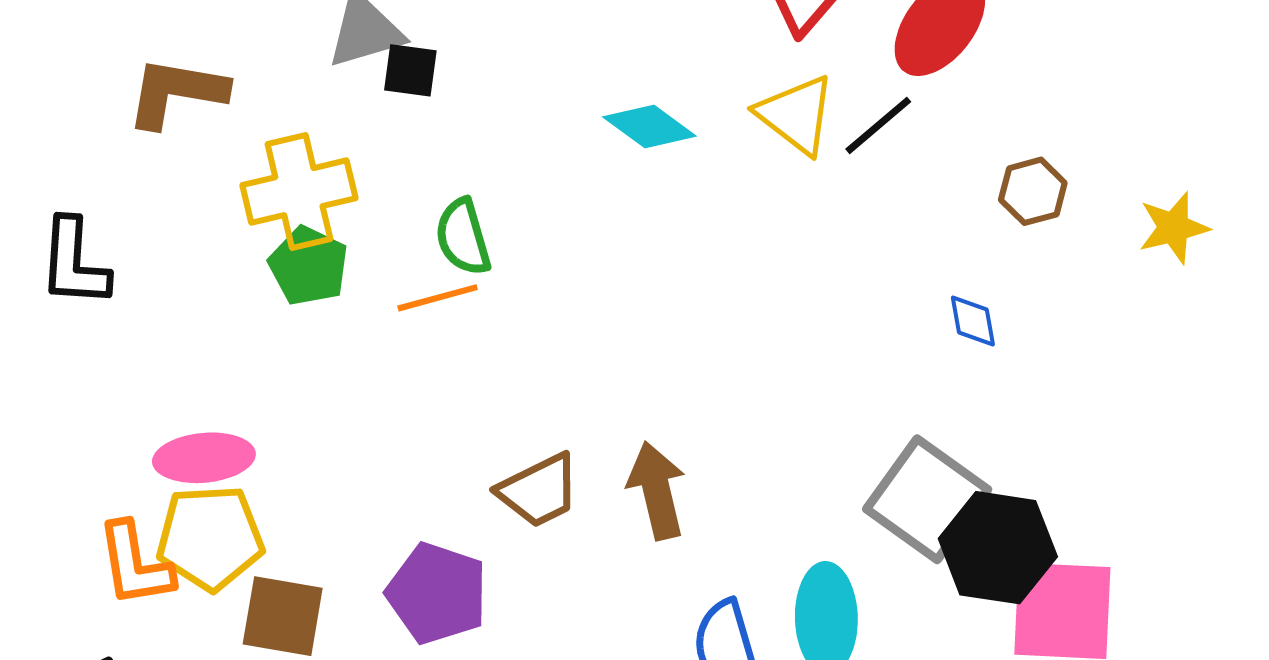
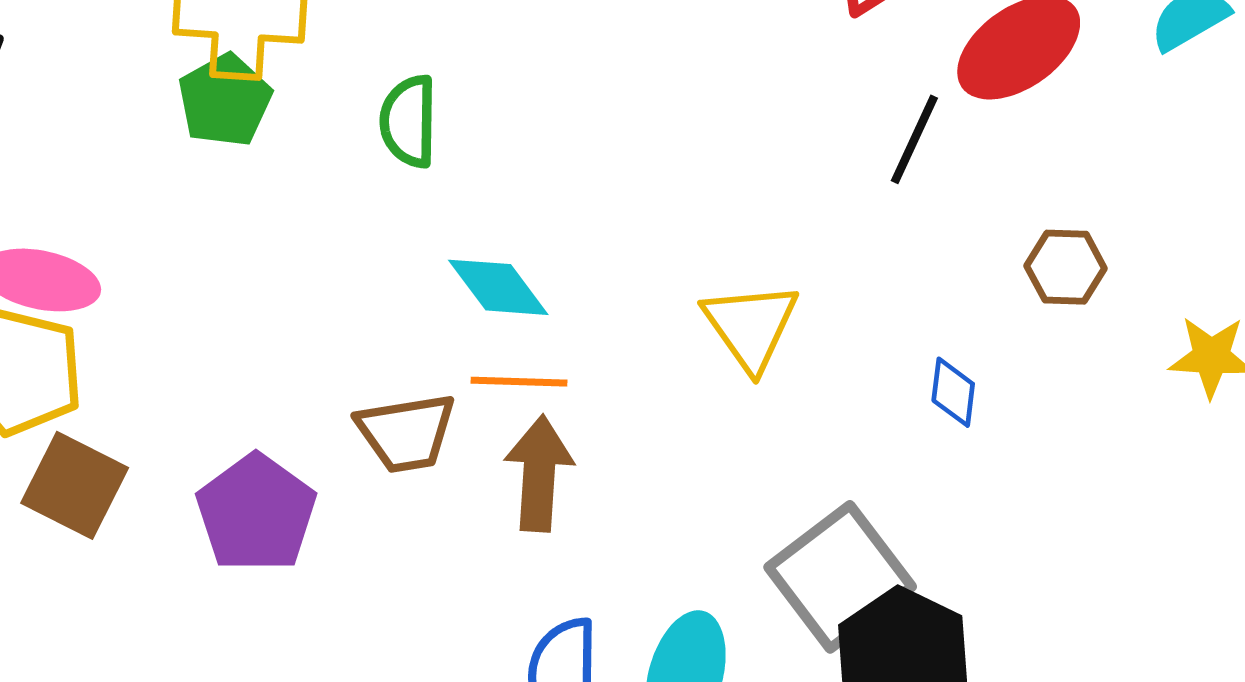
yellow triangle: (796, 115) -> (751, 326), moved
black line: (878, 125) -> (914, 139), turned -42
cyan diamond: (649, 126) -> (498, 287), moved
orange line: (438, 298) -> (519, 382), moved

